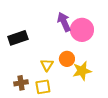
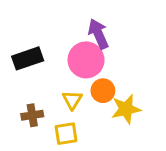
pink circle: (82, 30) -> (86, 60), moved
brown cross: (21, 83) -> (32, 115), moved

